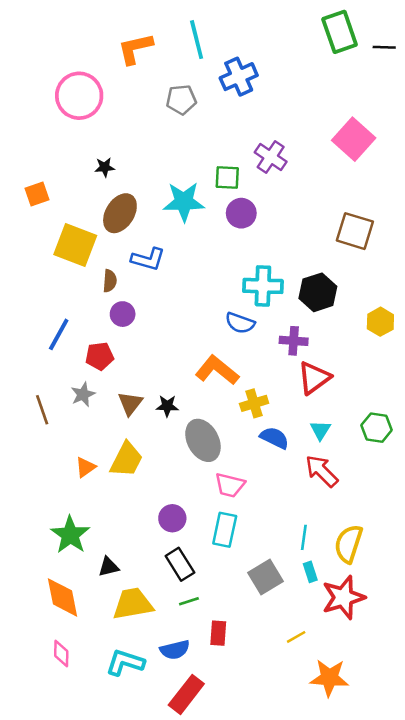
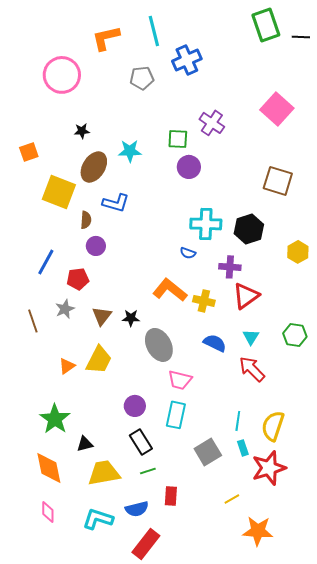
cyan star: (184, 202) -> (130, 151), moved, size x0.7
blue semicircle: (240, 323) -> (188, 253), size x0.7
yellow cross: (254, 403) -> (204, 301), moved, turned 30

